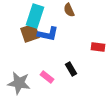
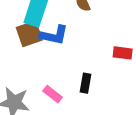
black rectangle: (71, 69) -> (86, 83), turned 40

